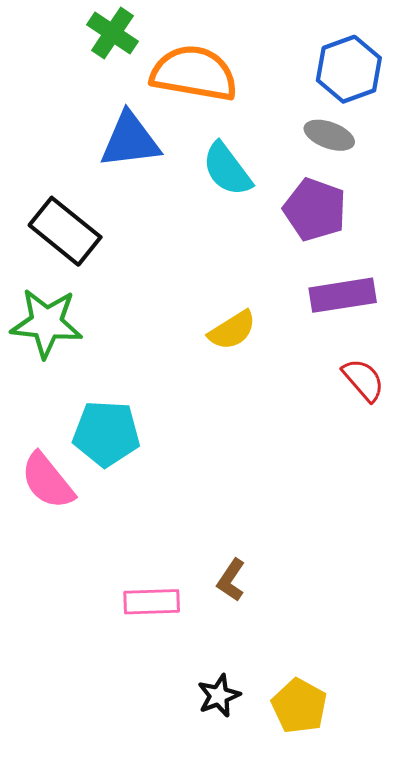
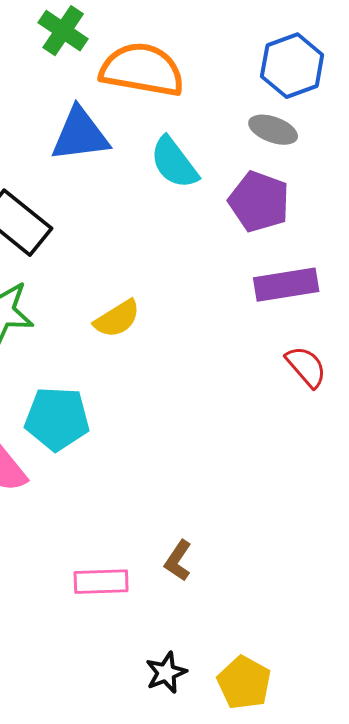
yellow semicircle: (232, 330) -> (117, 319), moved

